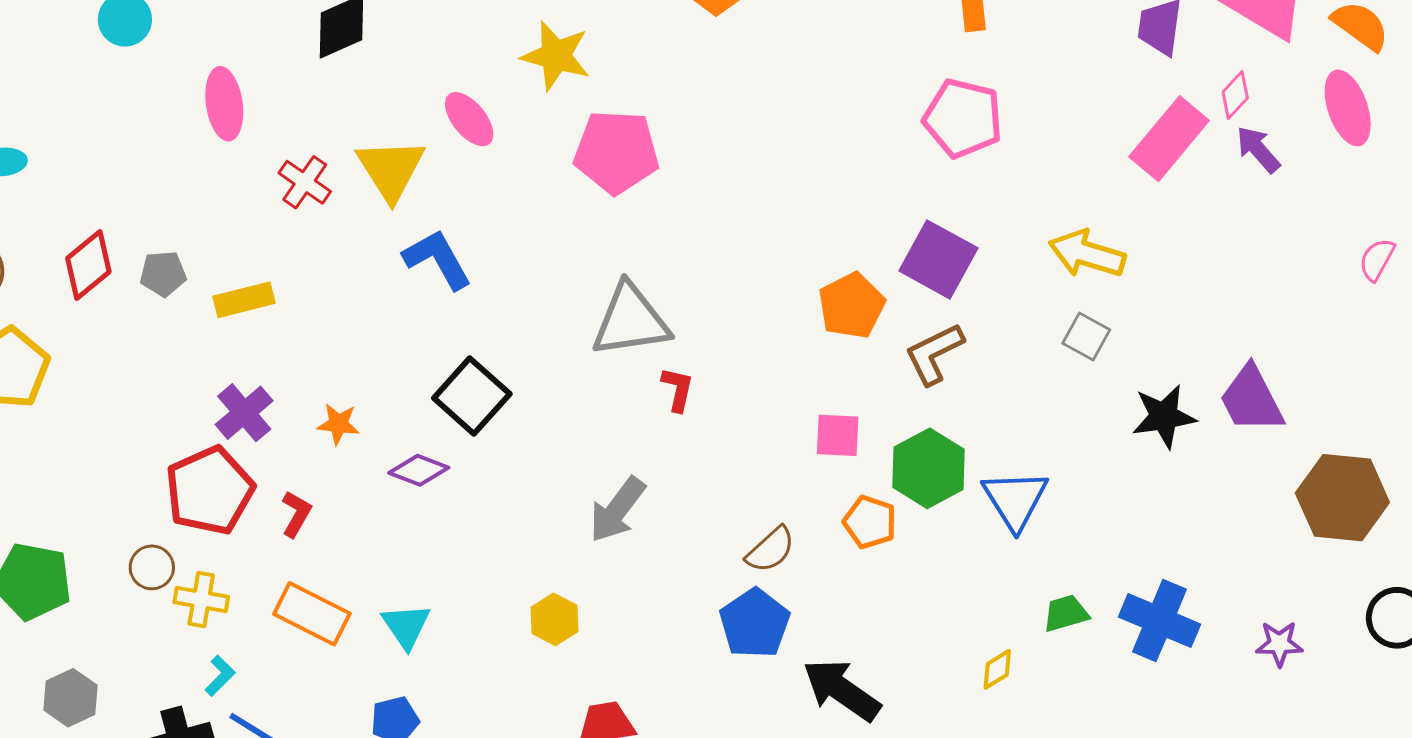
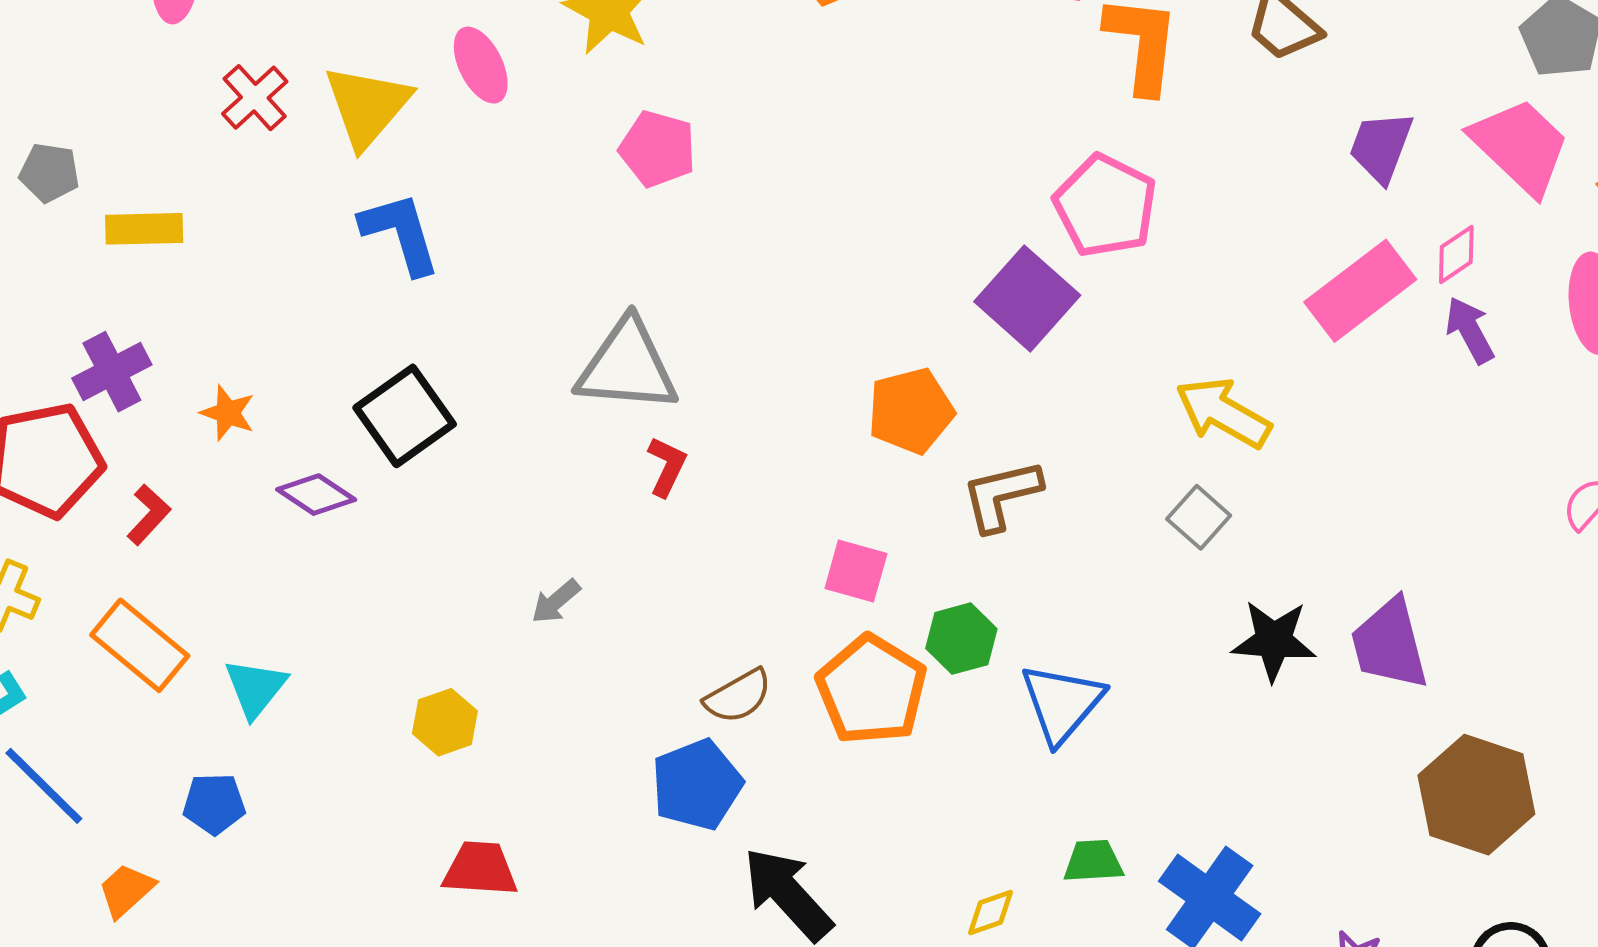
pink pentagon: (616, 152) -> (658, 149), size x0.7
purple square: (938, 259) -> (1027, 298), moved
green hexagon: (929, 468) -> (961, 639), size x0.7
gray arrow: (617, 510) -> (556, 601), size x0.6
orange pentagon: (870, 522) -> (872, 690), size x1.6

